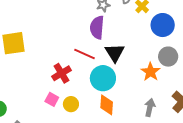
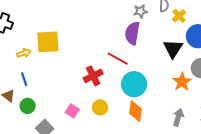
black triangle: (115, 53) -> (173, 49), moved
pink square: (52, 99) -> (72, 111), moved

